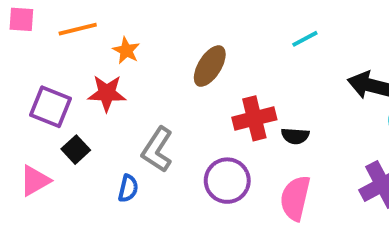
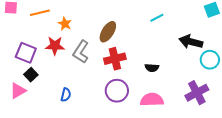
red cross: (254, 118) -> (115, 59), moved
black square: (76, 150) -> (31, 75), moved
gray L-shape: (157, 150) -> (81, 52), moved
pink semicircle: (295, 198) -> (152, 100), turned 75

